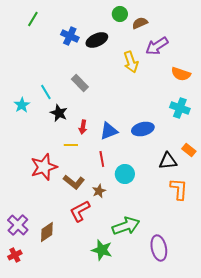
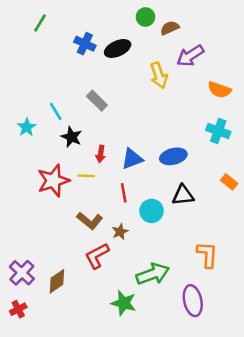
black triangle: (168, 161) -> (183, 195), moved
red star: (44, 167) -> (53, 181), moved
orange L-shape: (179, 189) -> (207, 255), moved

